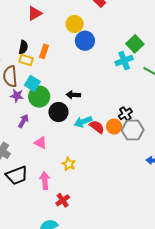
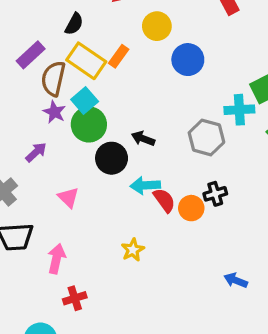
yellow circle: (75, 24) -> (157, 26), moved
black semicircle: (23, 47) -> (74, 24), moved
yellow rectangle: (26, 60) -> (86, 61), size x1.6
purple arrow: (23, 121) -> (36, 152), moved
gray hexagon: (133, 130) -> (206, 137), moved
yellow star: (69, 164) -> (133, 250), moved

